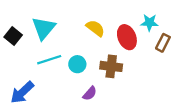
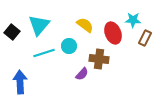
cyan circle: (77, 64) -> (69, 46), moved
blue arrow: (22, 92) -> (20, 82), turned 130
purple semicircle: (90, 93) -> (82, 74), moved

